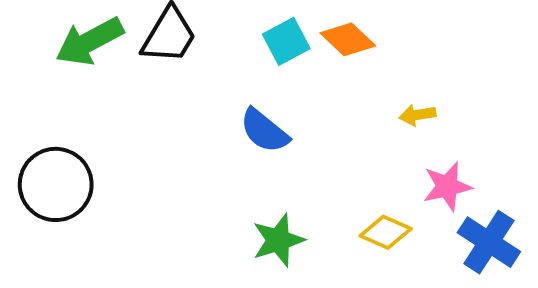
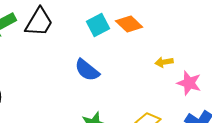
pink star: (447, 186) -> (189, 83), moved, turned 30

